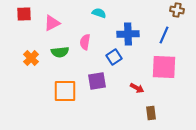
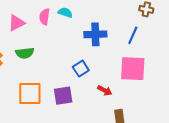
pink semicircle: (85, 42) -> (44, 17), moved
blue square: (114, 57) -> (81, 69), moved
purple square: (97, 81) -> (63, 96), moved

